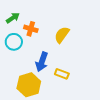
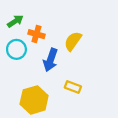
blue arrow: (42, 62) -> (51, 60), moved

